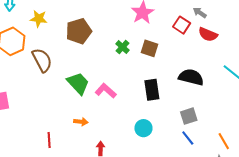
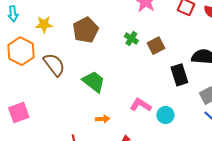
brown square: (149, 48) -> (156, 46), moved, turned -36
black rectangle: (152, 90) -> (179, 75), moved
pink L-shape: (106, 91) -> (141, 105), moved

